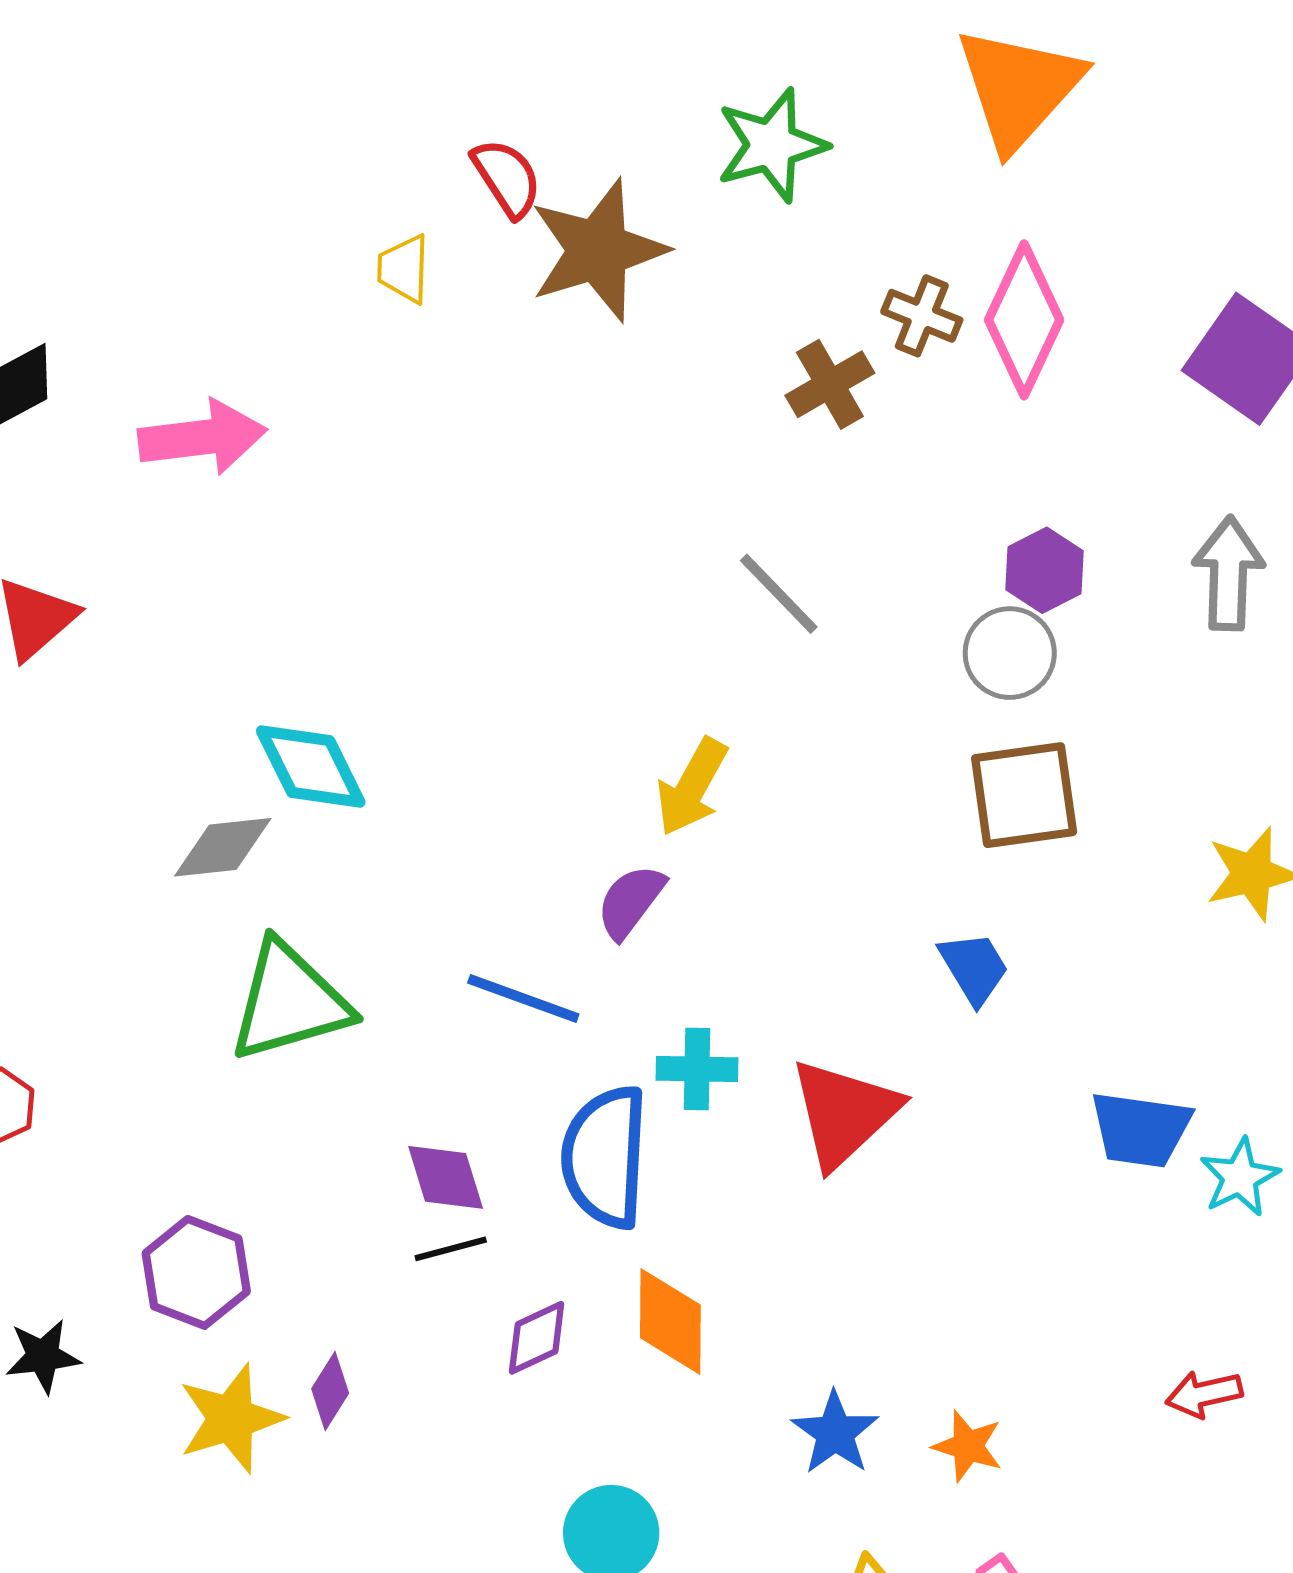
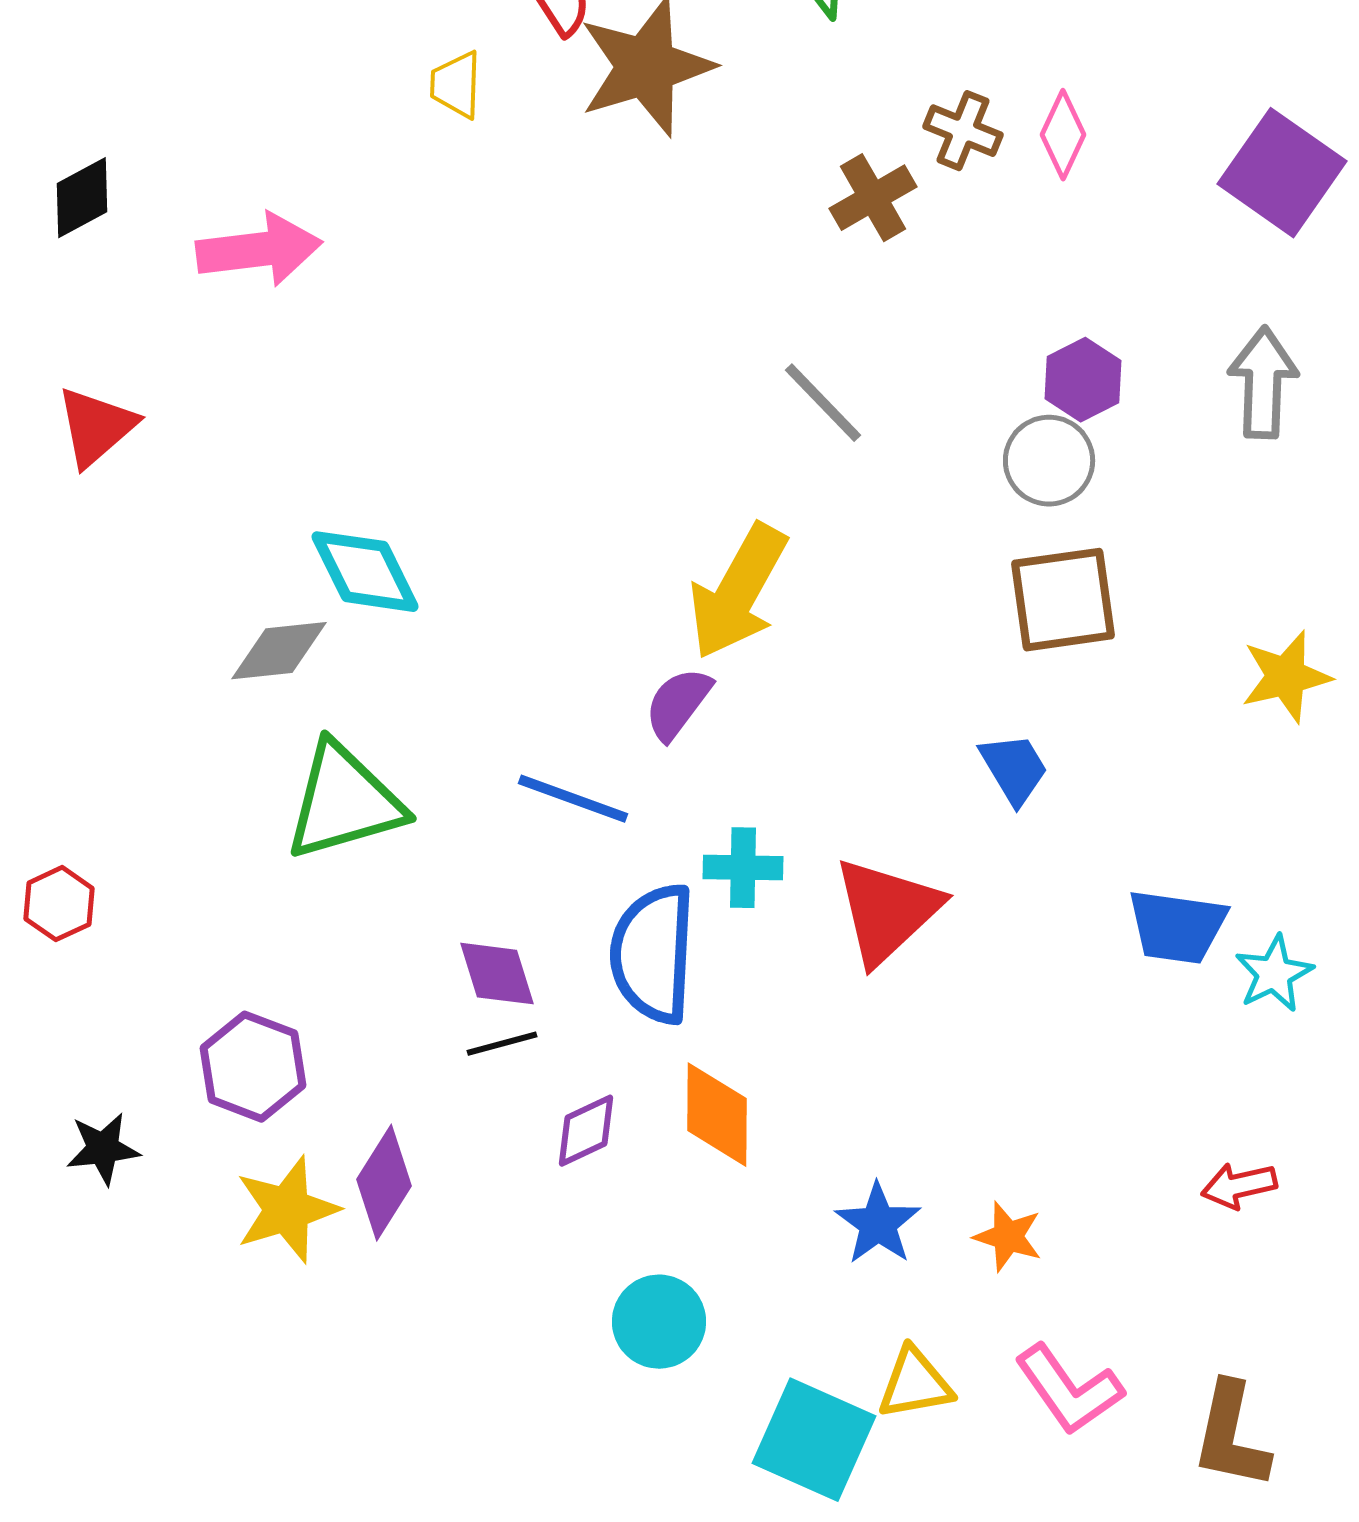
pink diamond: (1024, 320) -> (1063, 135), size x0.6
yellow arrow: (692, 787) -> (738, 592), size x1.4
purple diamond: (330, 1391) -> (384, 1183), size x1.5

